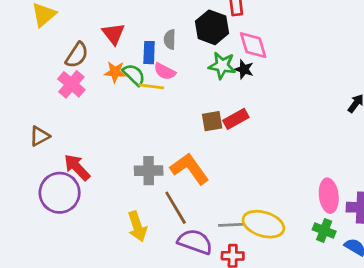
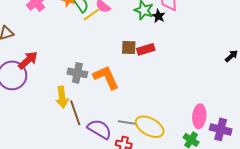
yellow line: (151, 86) -> (91, 15), turned -54
red arrow: (77, 167) -> (28, 60), turned 80
brown line: (176, 208) -> (75, 113), moved
yellow arrow: (137, 226) -> (62, 97), moved

